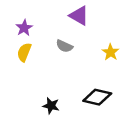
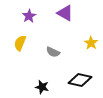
purple star: (24, 28) -> (29, 16), moved
gray semicircle: (64, 46) -> (53, 52), moved

